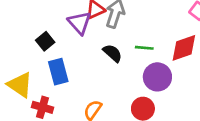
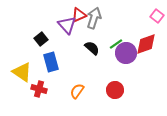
green line: (144, 48) -> (116, 44), turned -40
purple circle: (157, 77) -> (126, 53), moved

